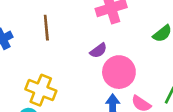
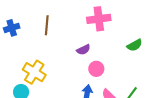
pink circle: (119, 72) -> (96, 69), size x0.6

